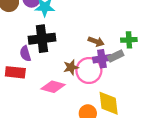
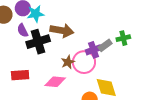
green cross: (129, 40) -> (123, 38), moved
brown arrow: (96, 41) -> (62, 31), moved, size x1.6
purple semicircle: (25, 54) -> (23, 30), moved

